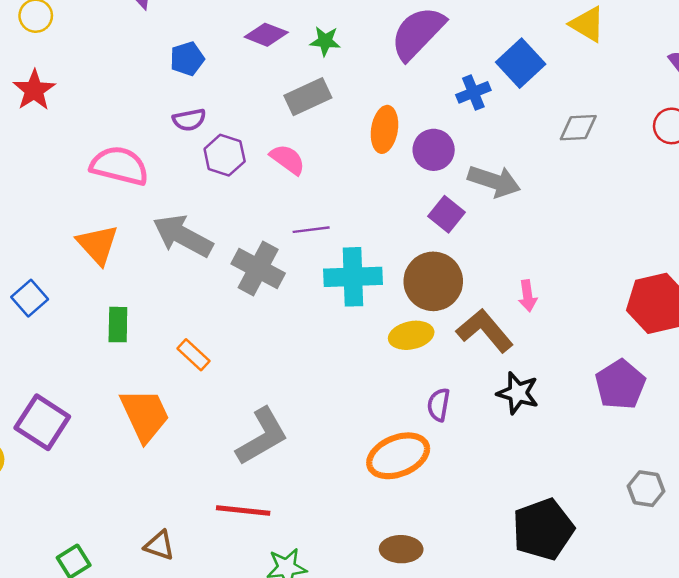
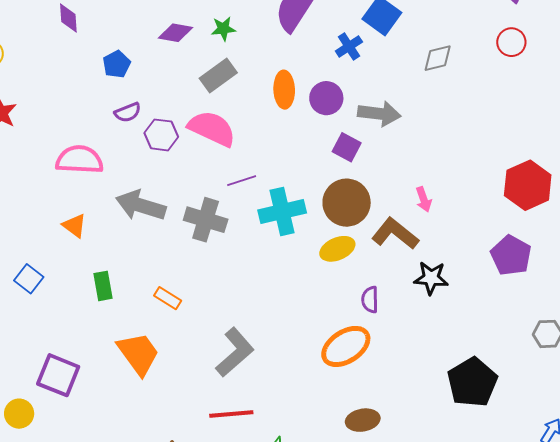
pink semicircle: (288, 159) -> (212, 128), size x1.6
orange triangle: (98, 245) -> (74, 226), size x0.7

